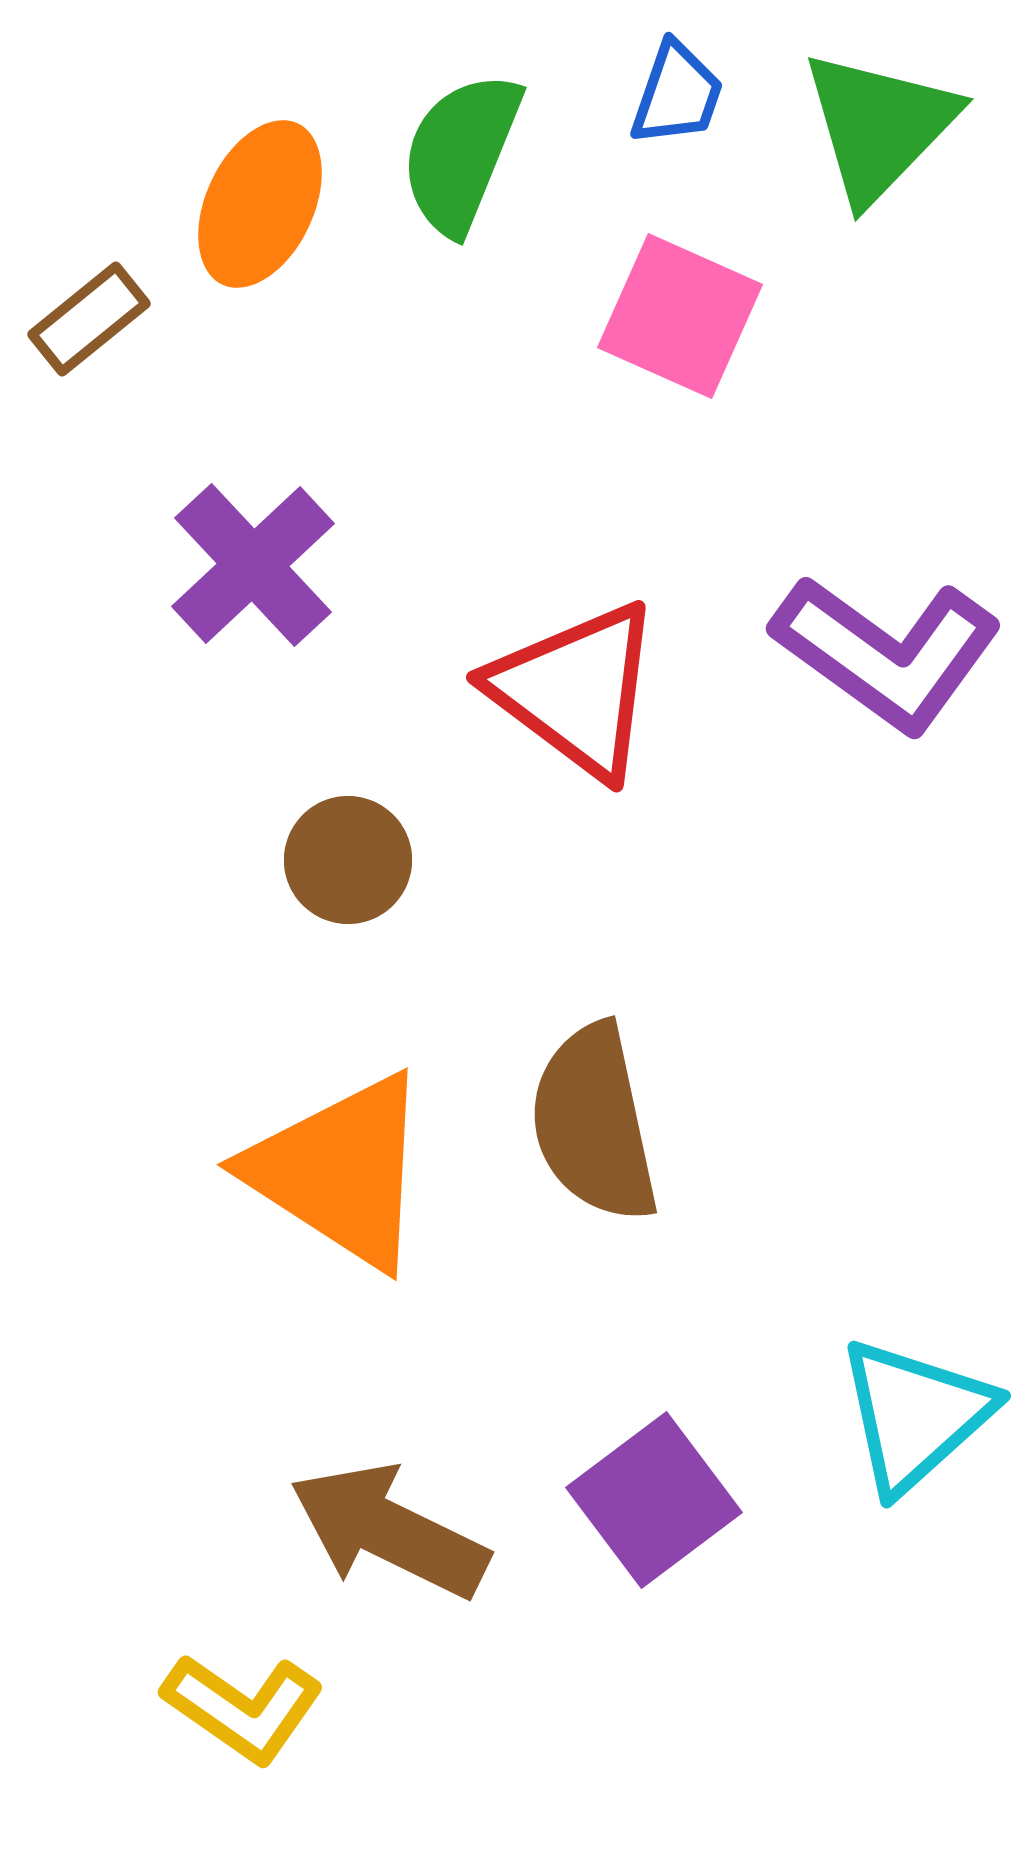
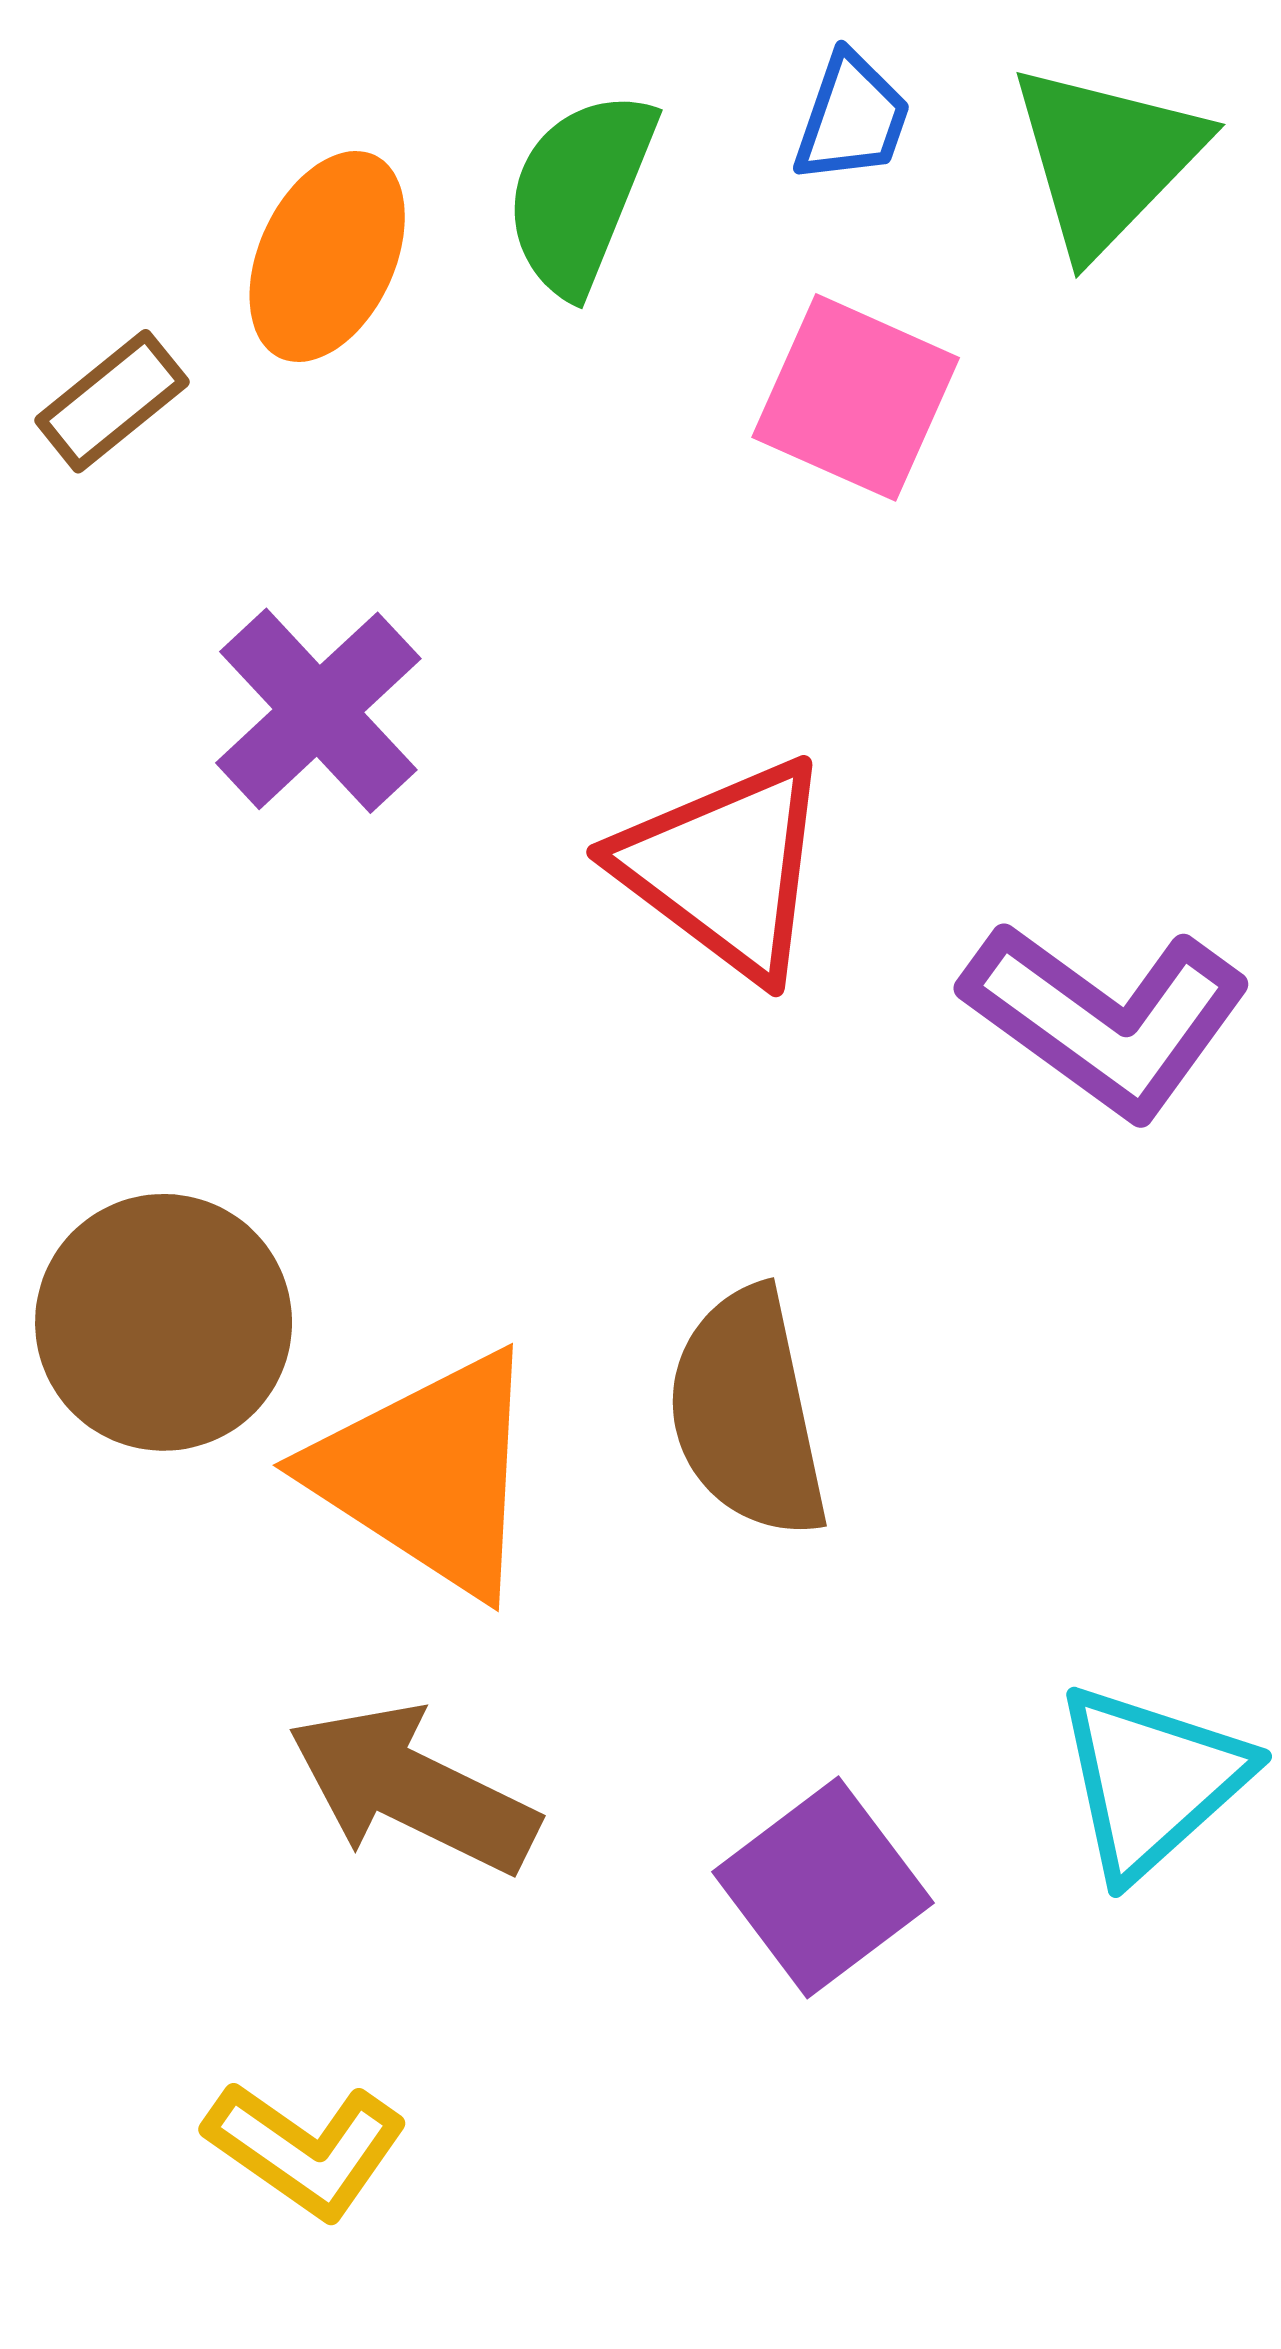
purple L-shape: (887, 653) -> (1106, 1019), moved
brown circle: (348, 860) -> (164, 1322), moved, size x1.6
brown arrow: (389, 1531) -> (413, 1789), moved

